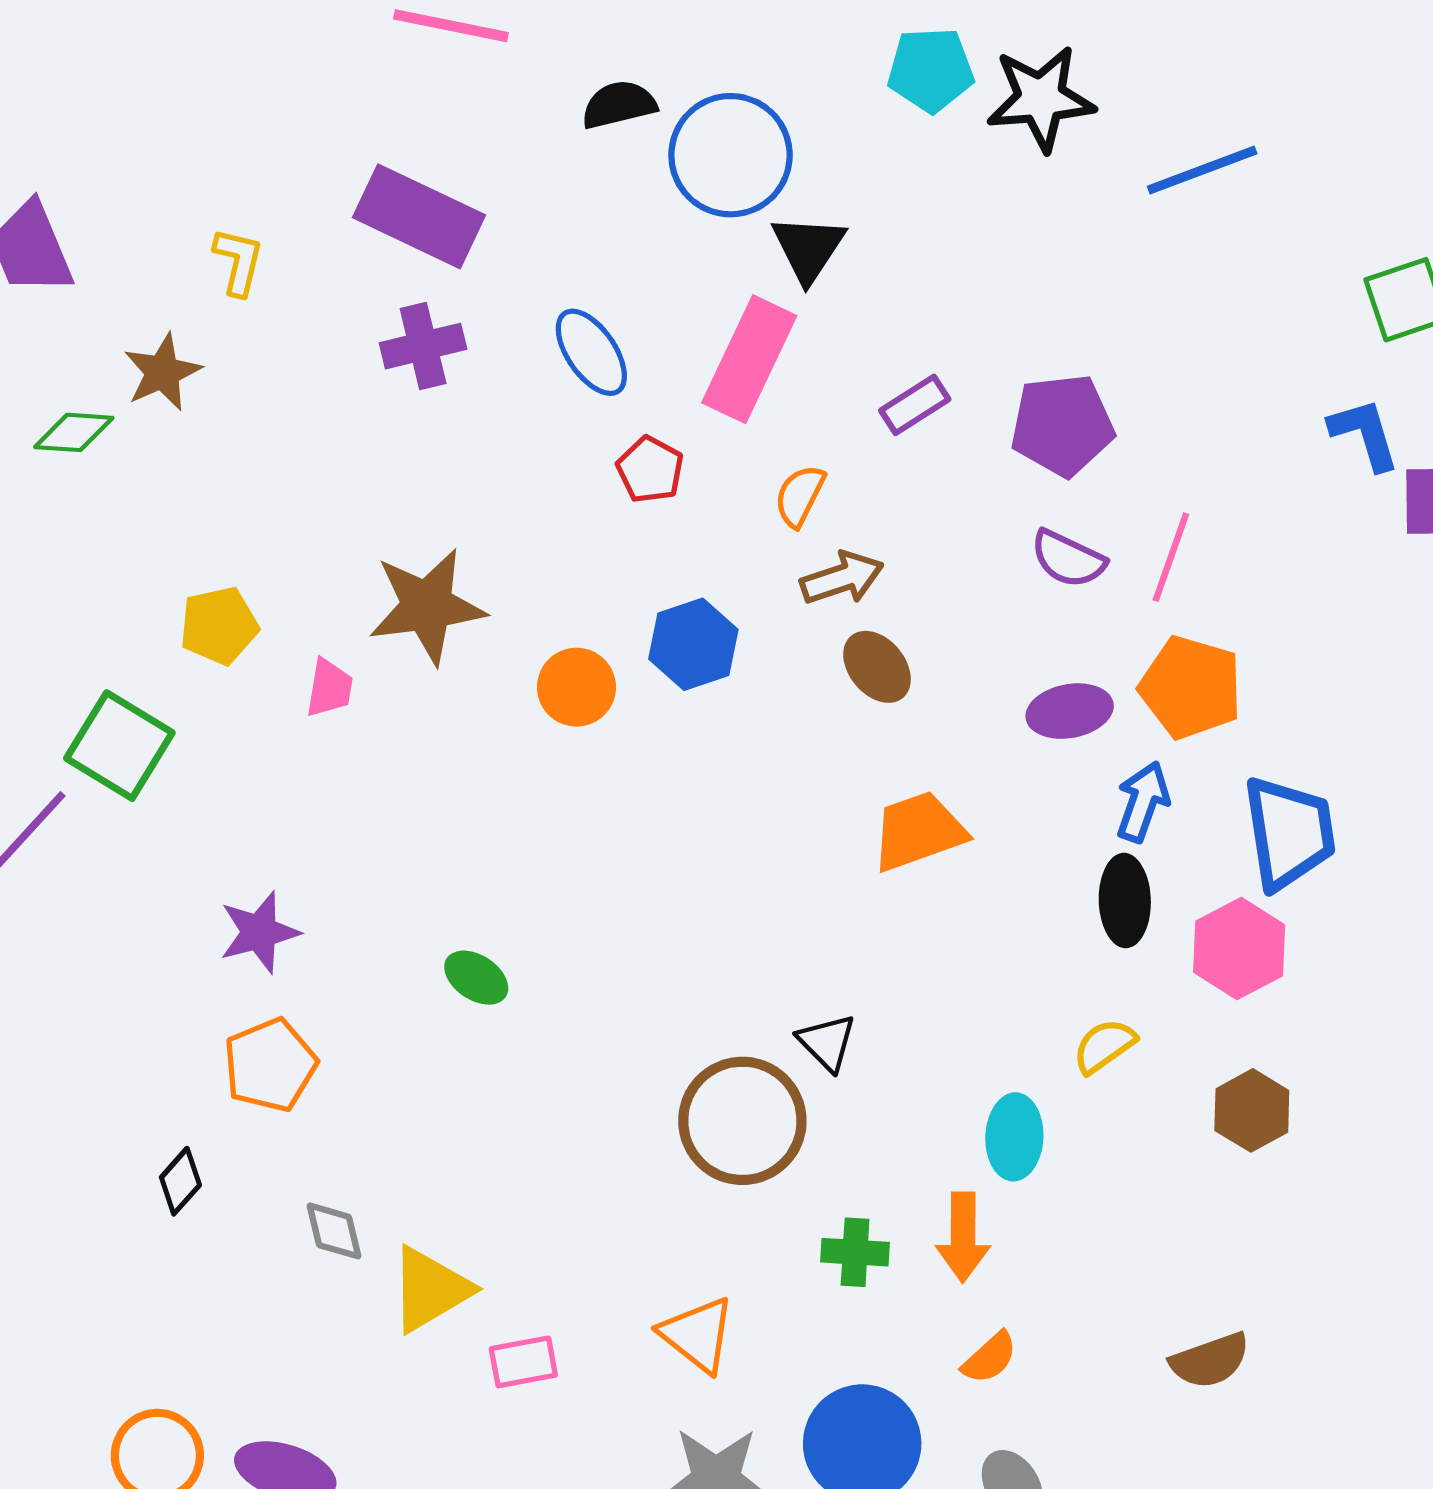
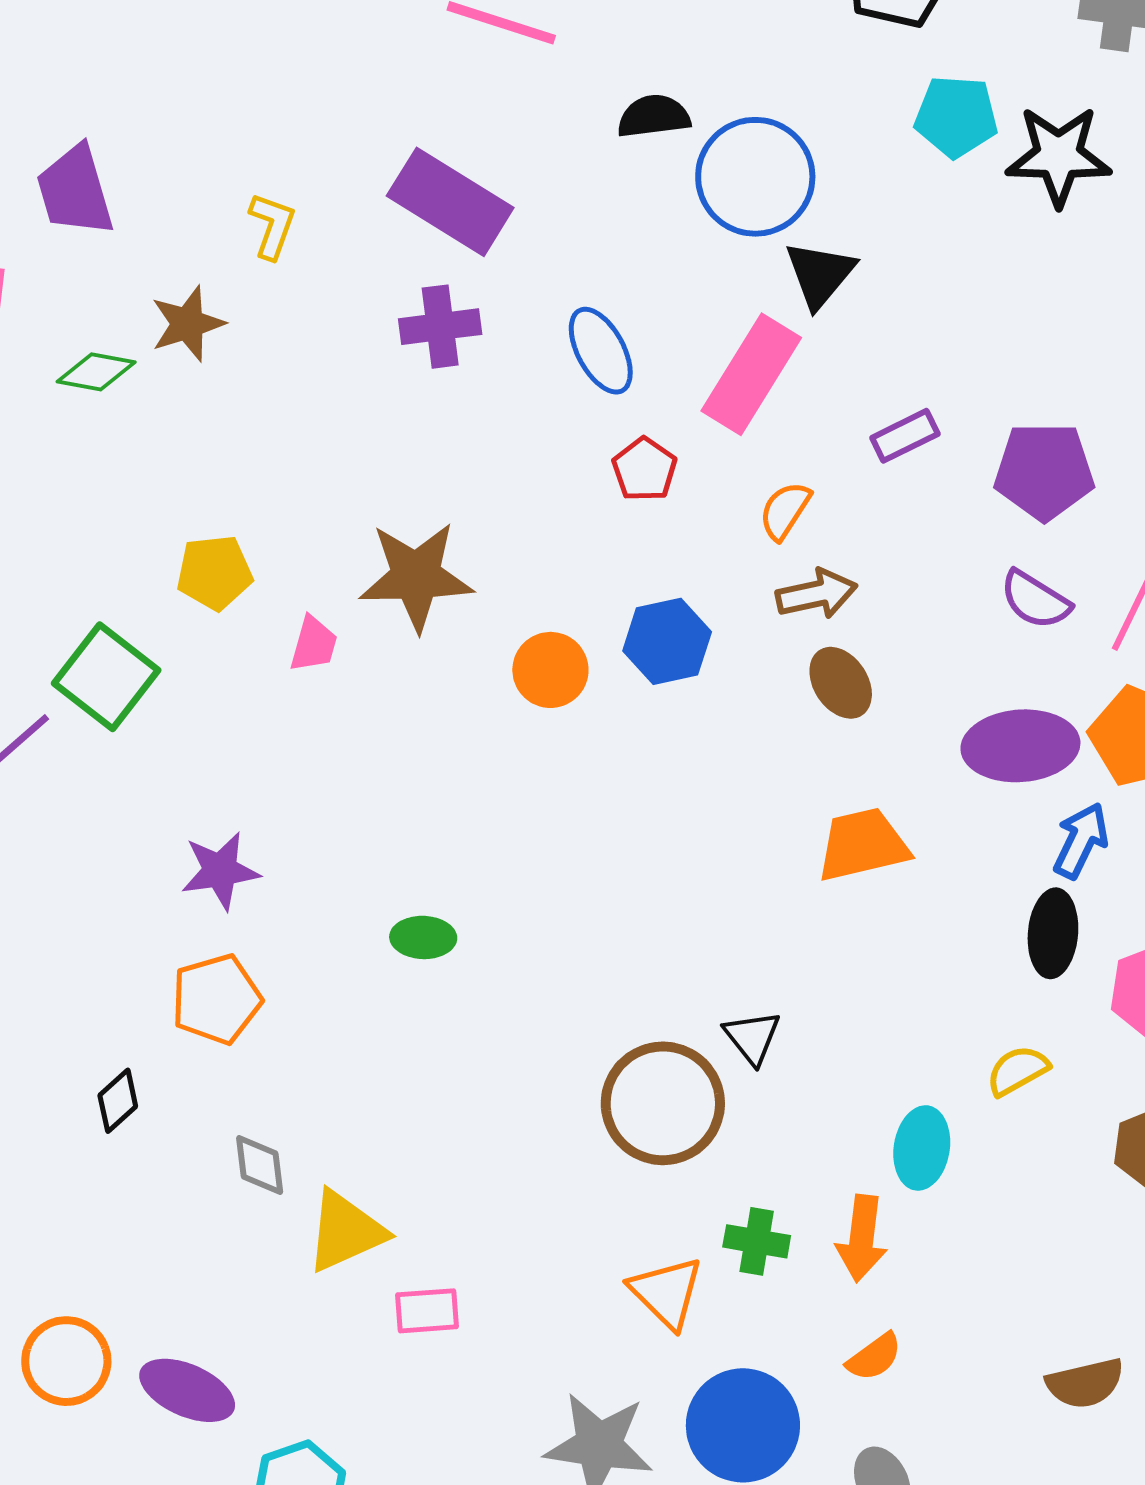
purple ellipse: (1070, 711) -> (1020, 746), size x1.4
green ellipse: (476, 978) -> (423, 937), turned -38
orange triangle: (698, 1335) -> (666, 1292), moved

